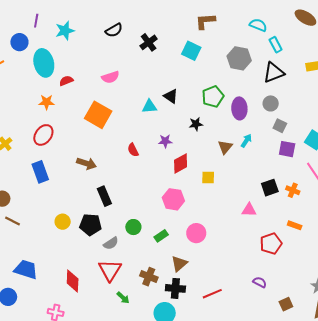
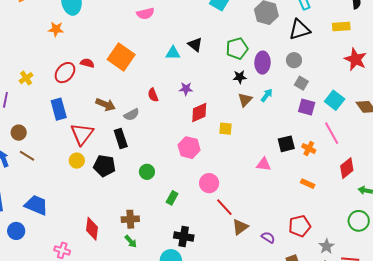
pink semicircle: (110, 77) -> (145, 14), moved
red semicircle: (66, 81) -> (87, 63), moved, turned 32
orange star: (47, 102) -> (56, 29), moved
black star: (196, 124) -> (240, 77), moved
green rectangle: (161, 236) -> (172, 198), moved, turned -32
gray semicircle: (111, 243) -> (132, 115), moved
red pentagon: (271, 244) -> (300, 226), moved
brown triangle: (179, 264) -> (240, 227), moved
red triangle: (110, 270) -> (82, 134), moved
brown cross: (149, 277) -> (130, 219), moved, turned -30
red diamond: (73, 281) -> (92, 229), moved
red line: (212, 294) -> (224, 207), moved, turned 66

